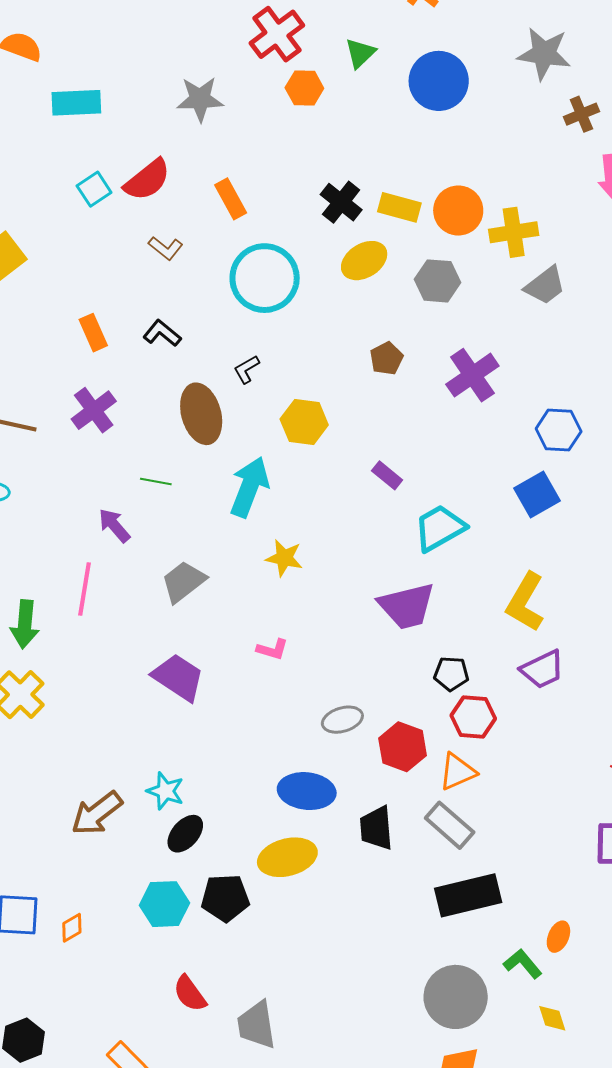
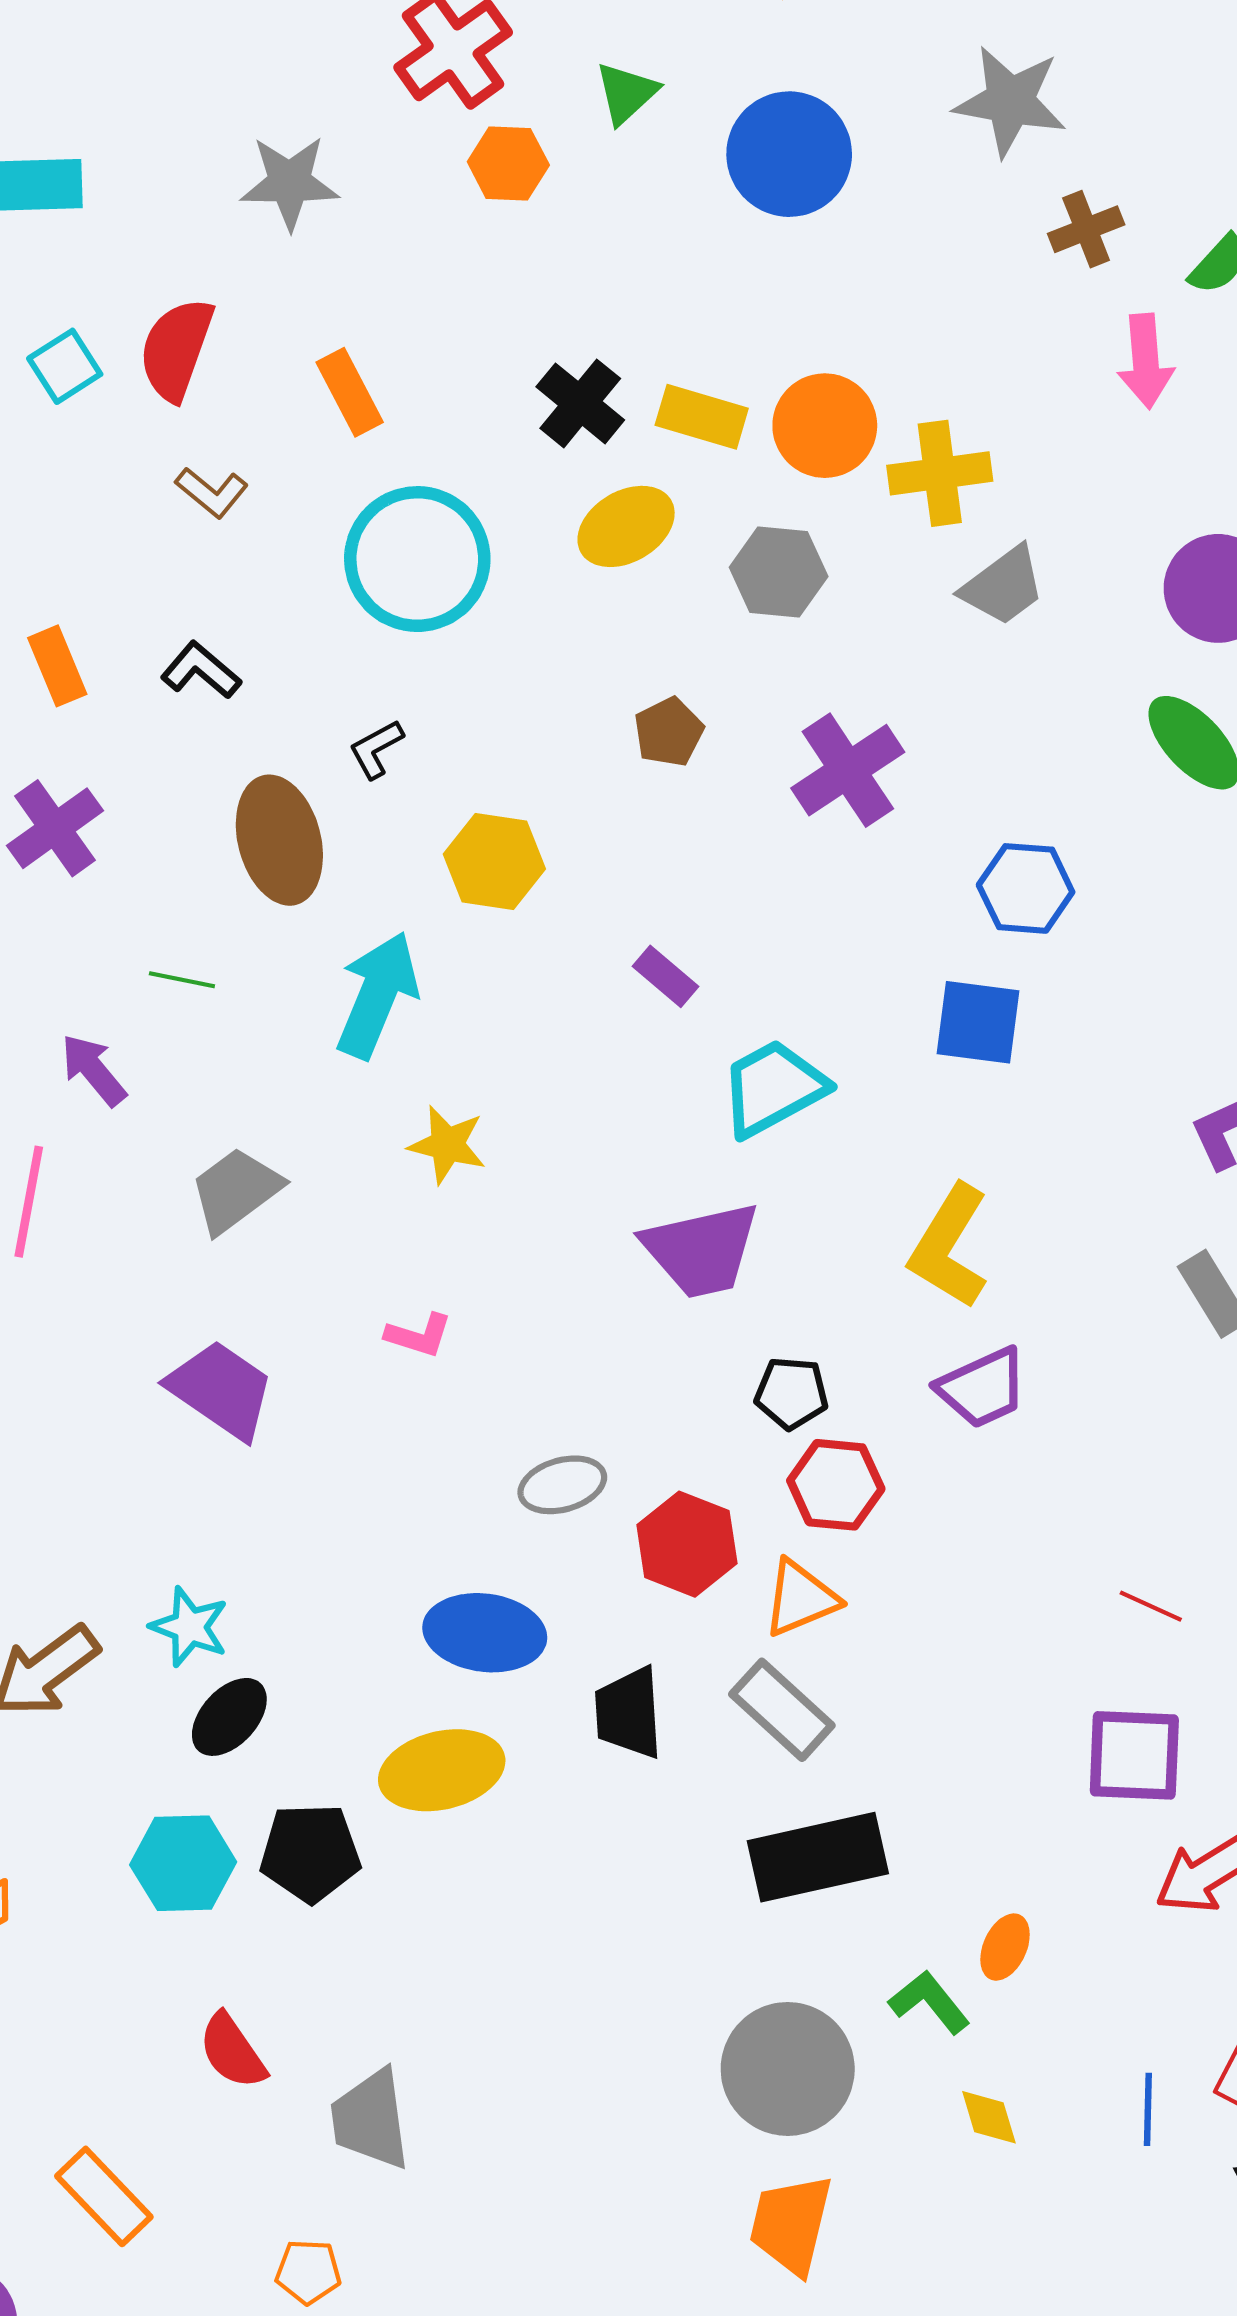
red semicircle: (147, 180) -> (176, 349), turned 147
blue square: (537, 495) -> (978, 1022), turned 36

